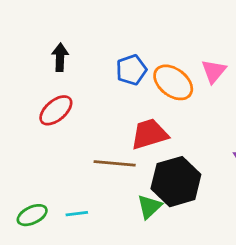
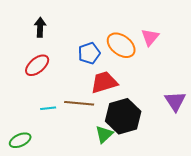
blue pentagon: (131, 70) -> (89, 53), moved
cyan line: (77, 214) -> (48, 108), moved

